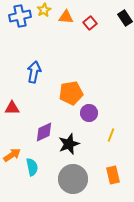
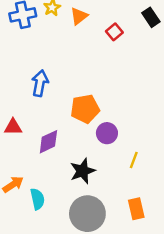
orange triangle: (66, 17) -> (79, 16), turned -42
red square: (90, 23) -> (114, 32), moved
purple diamond: (44, 132) -> (48, 142), moved

